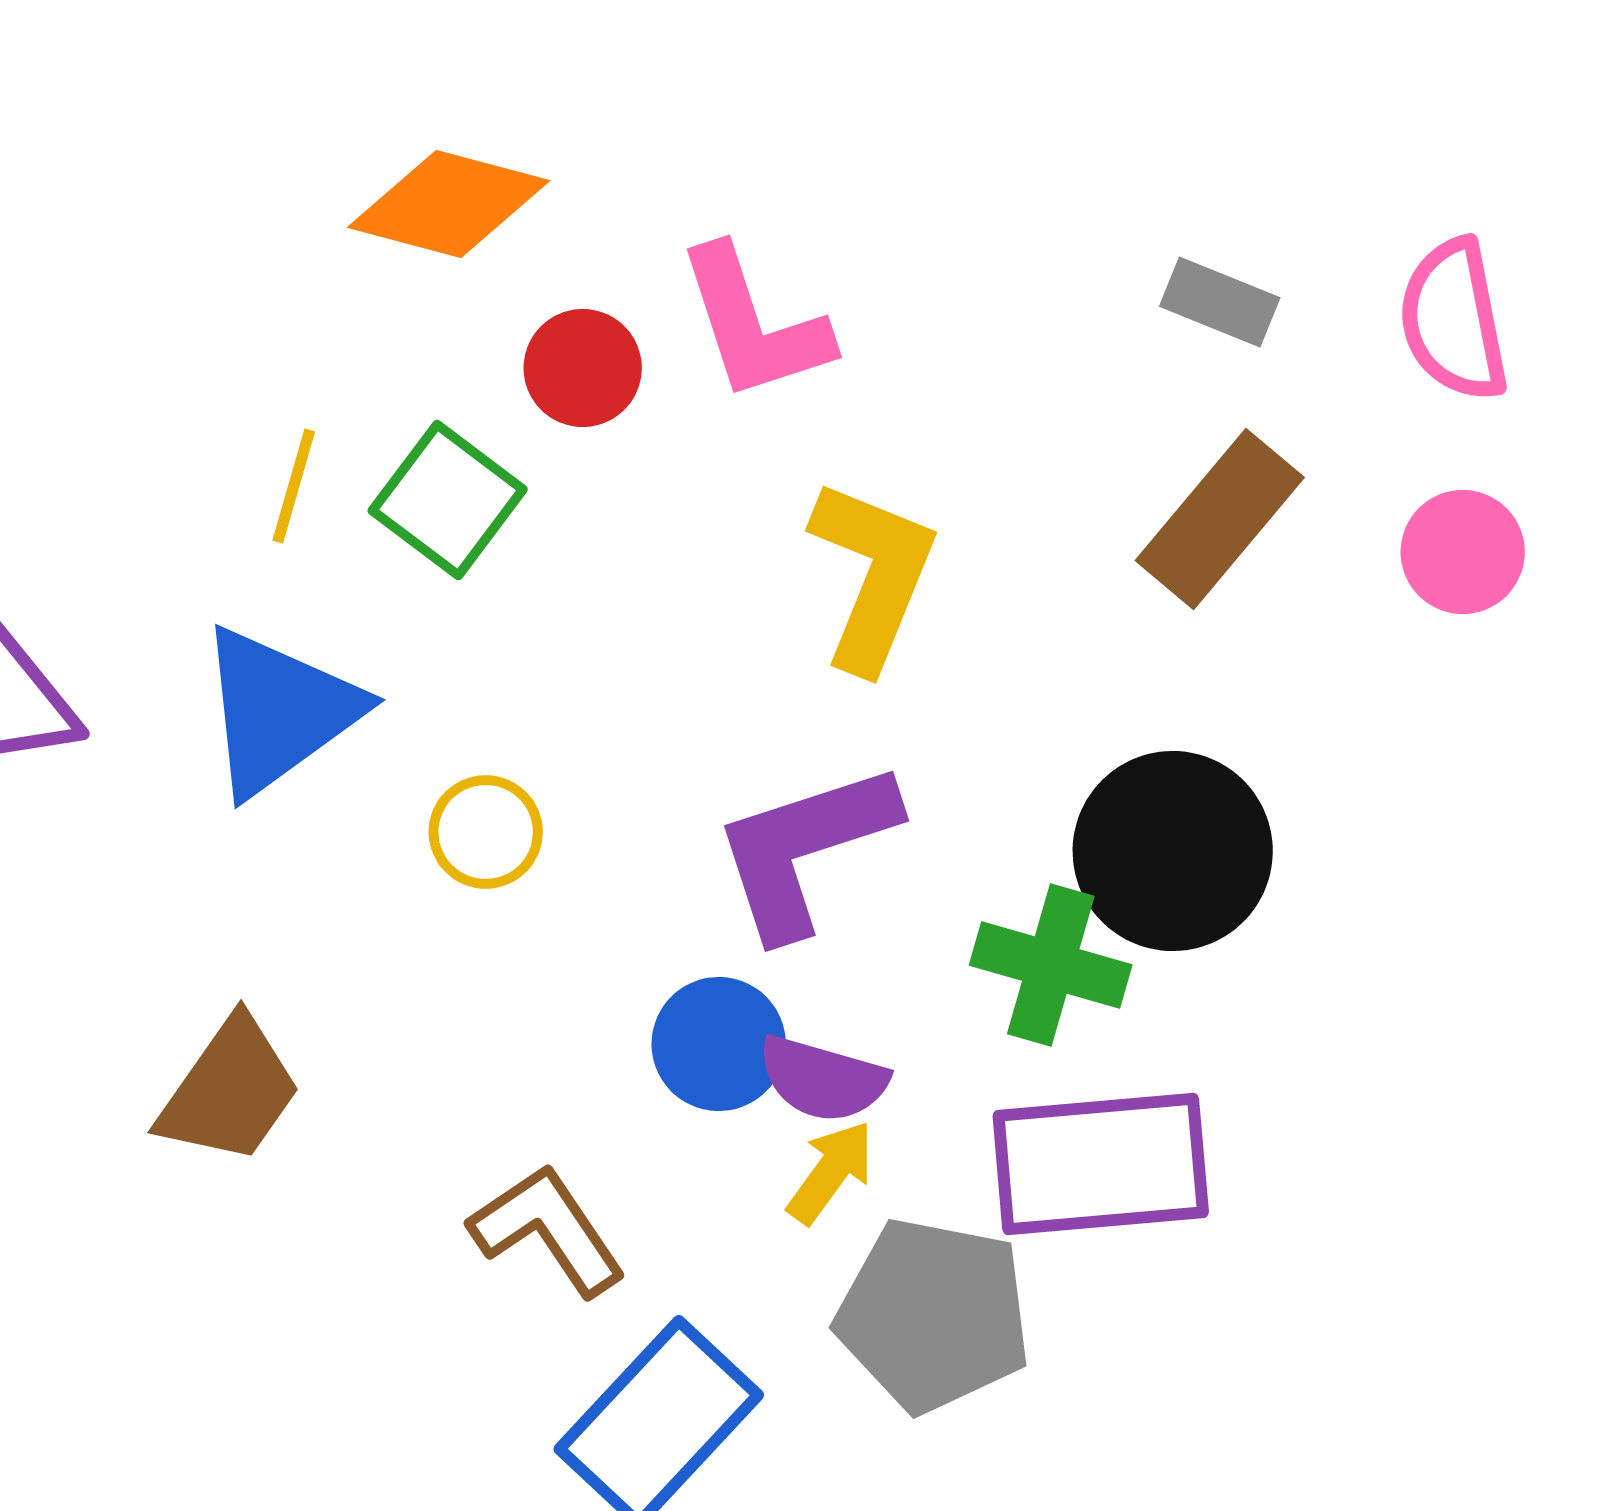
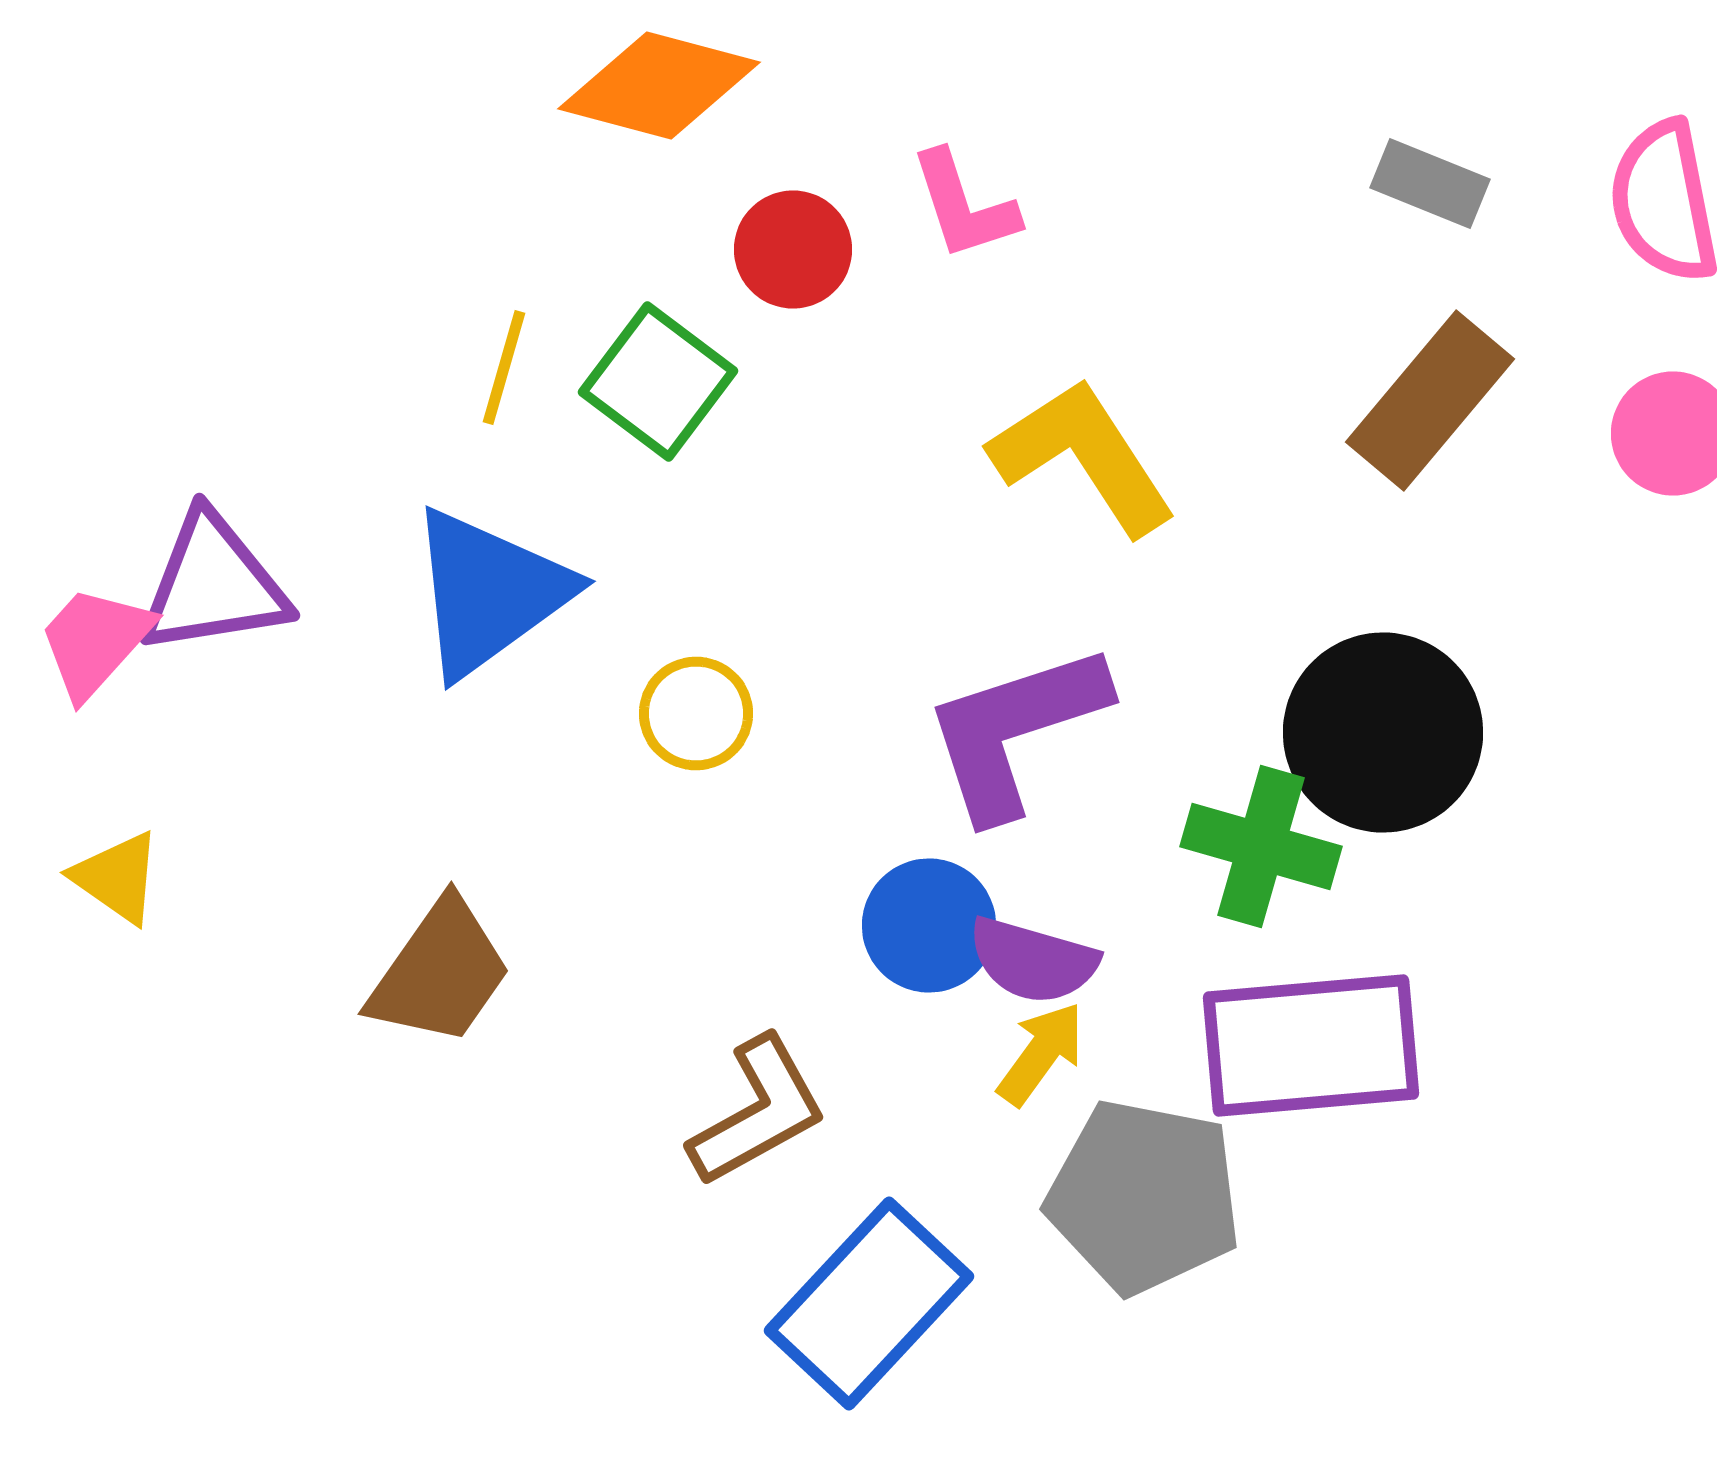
pink L-shape: (754, 324) -> (964, 206), size x0.7
yellow L-shape: (873, 575) -> (1083, 456), turned -55
brown L-shape: (548, 1230) -> (758, 1112), turned 95

